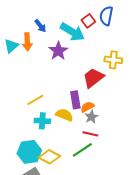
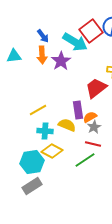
red square: (88, 21) -> (91, 31), size x1.6
orange arrow: (27, 42) -> (42, 55), moved
cyan triangle: (11, 46) -> (14, 56), turned 35
yellow diamond: (49, 157) -> (52, 151), moved

